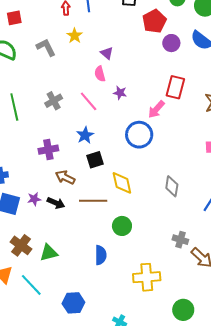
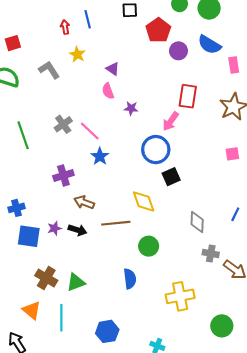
pink line: (89, 101) -> (90, 131), moved
black square: (95, 160) -> (171, 177), moved
gray diamond: (172, 186) -> (197, 222), moved
cyan line: (31, 285) -> (61, 318), turned 50

